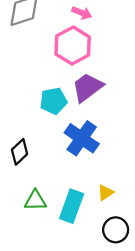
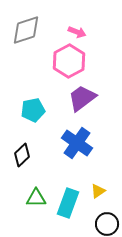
cyan pentagon: (53, 101) -> (33, 110), moved

